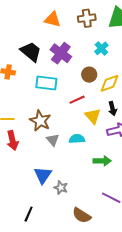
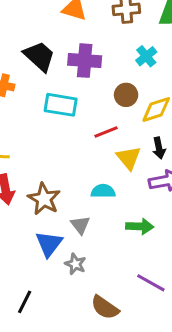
purple cross: (61, 53) -> (85, 61), turned -35
brown star: (40, 121) -> (44, 199), moved
gray triangle: (53, 140) -> (80, 225), moved

